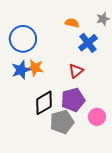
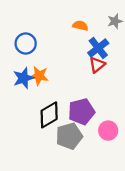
blue circle: (23, 39) -> (26, 44), size x0.7
red triangle: (76, 71) -> (97, 65), moved

